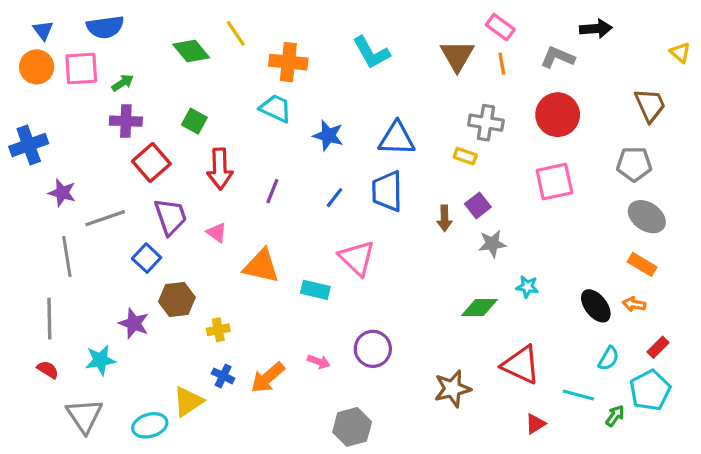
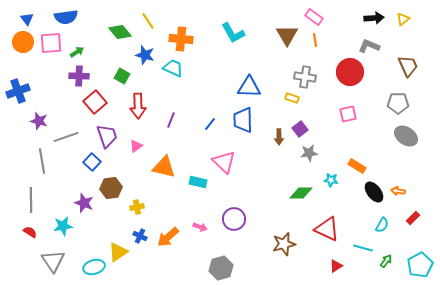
yellow triangle: (680, 53) -> (403, 19), moved, turned 40
gray L-shape: (558, 57) -> (369, 46), moved
blue star: (328, 135) -> (145, 55), moved
pink square: (554, 182) -> (348, 114), size x0.7
pink triangle: (217, 233) -> (136, 146), turned 48
orange rectangle: (642, 264) -> (357, 166), moved
cyan pentagon: (650, 390) -> (420, 265), moved

